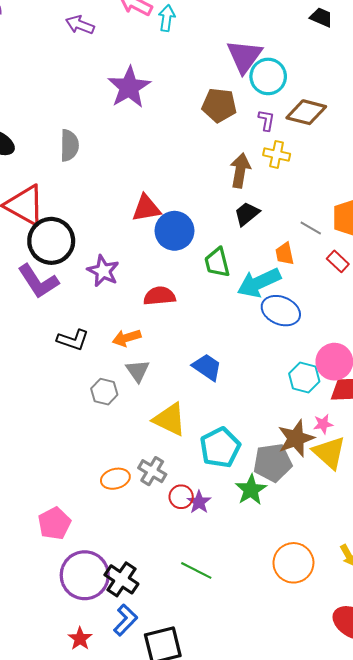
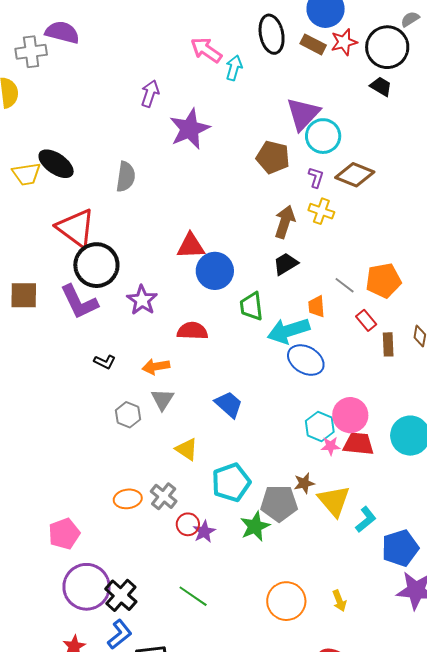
purple arrow: (80, 25) -> (150, 94), moved, turned 80
black L-shape: (73, 340) -> (105, 362), size x0.7
yellow triangle: (170, 419) -> (187, 449), size x0.7
pink star: (323, 424) -> (331, 446), moved
brown star: (296, 438) -> (304, 483), size x0.6

